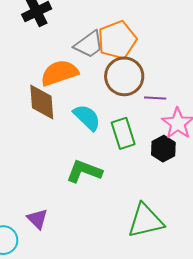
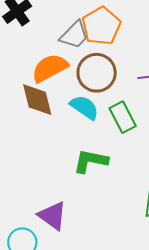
brown circle: (124, 76) -> (97, 73), moved
purple triangle: (37, 219) -> (52, 216), size x1.4

